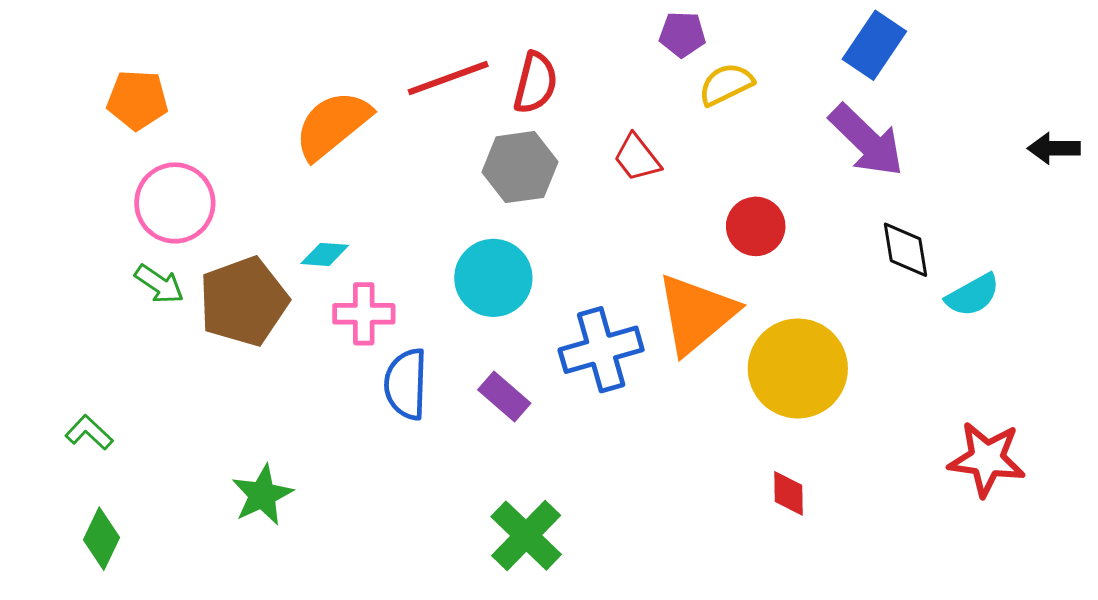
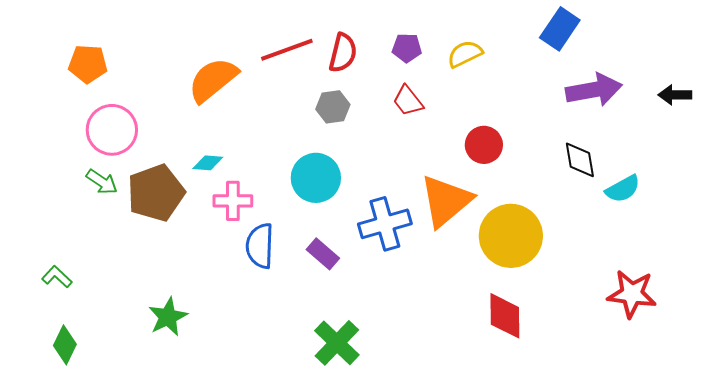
purple pentagon: (682, 34) -> (407, 48), moved
purple arrow: (867, 141) -> (594, 90), moved, turned -54
gray hexagon: (520, 167) -> (333, 107), size x0.7
red diamond: (788, 493) -> (505, 316), size x1.6

